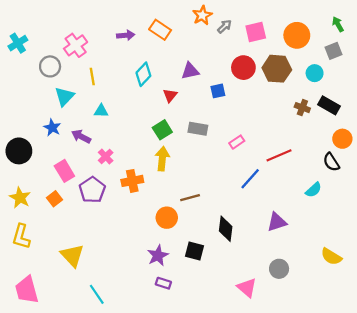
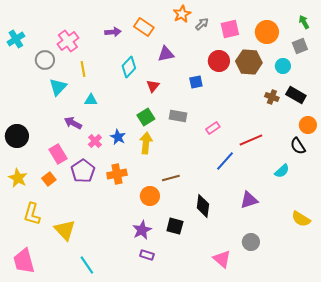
purple triangle: (190, 71) -> (166, 54), moved
blue star: (52, 128) -> (118, 137), moved
orange cross: (132, 181) -> (117, 174), moved
yellow L-shape: (21, 237) -> (32, 214), moved
yellow semicircle: (331, 257) -> (301, 219), moved

